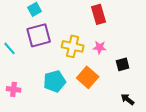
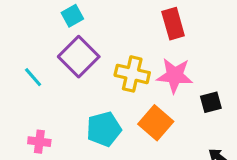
purple square: (39, 35) -> (79, 57), turned -30
pink star: (100, 47) -> (175, 76), size x1.6

